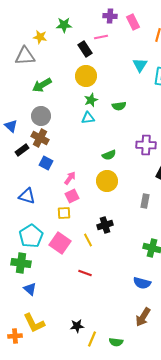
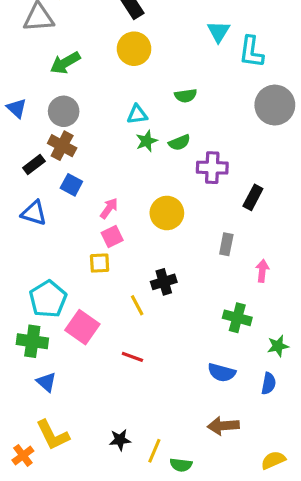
green star: (91, 100) -> (147, 141), moved
blue triangle: (11, 126) -> (17, 108), moved
purple cross: (146, 145) -> (212, 168), moved
green semicircle: (109, 155) -> (179, 143), moved
blue triangle: (27, 196) -> (34, 213), moved
pink square: (60, 243) -> (82, 327), moved
brown arrow: (143, 317) -> (223, 426), turned 54
orange cross: (15, 336) -> (23, 455), turned -32
yellow line: (92, 339) -> (154, 451), moved

